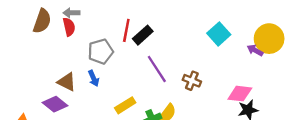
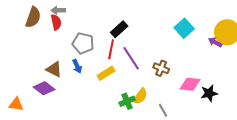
red line: (126, 30) -> (111, 49), moved
gray pentagon: (101, 51) -> (83, 43), turned 30
pink diamond: (240, 94) -> (190, 84), moved
yellow rectangle: (125, 105) -> (106, 73), moved

